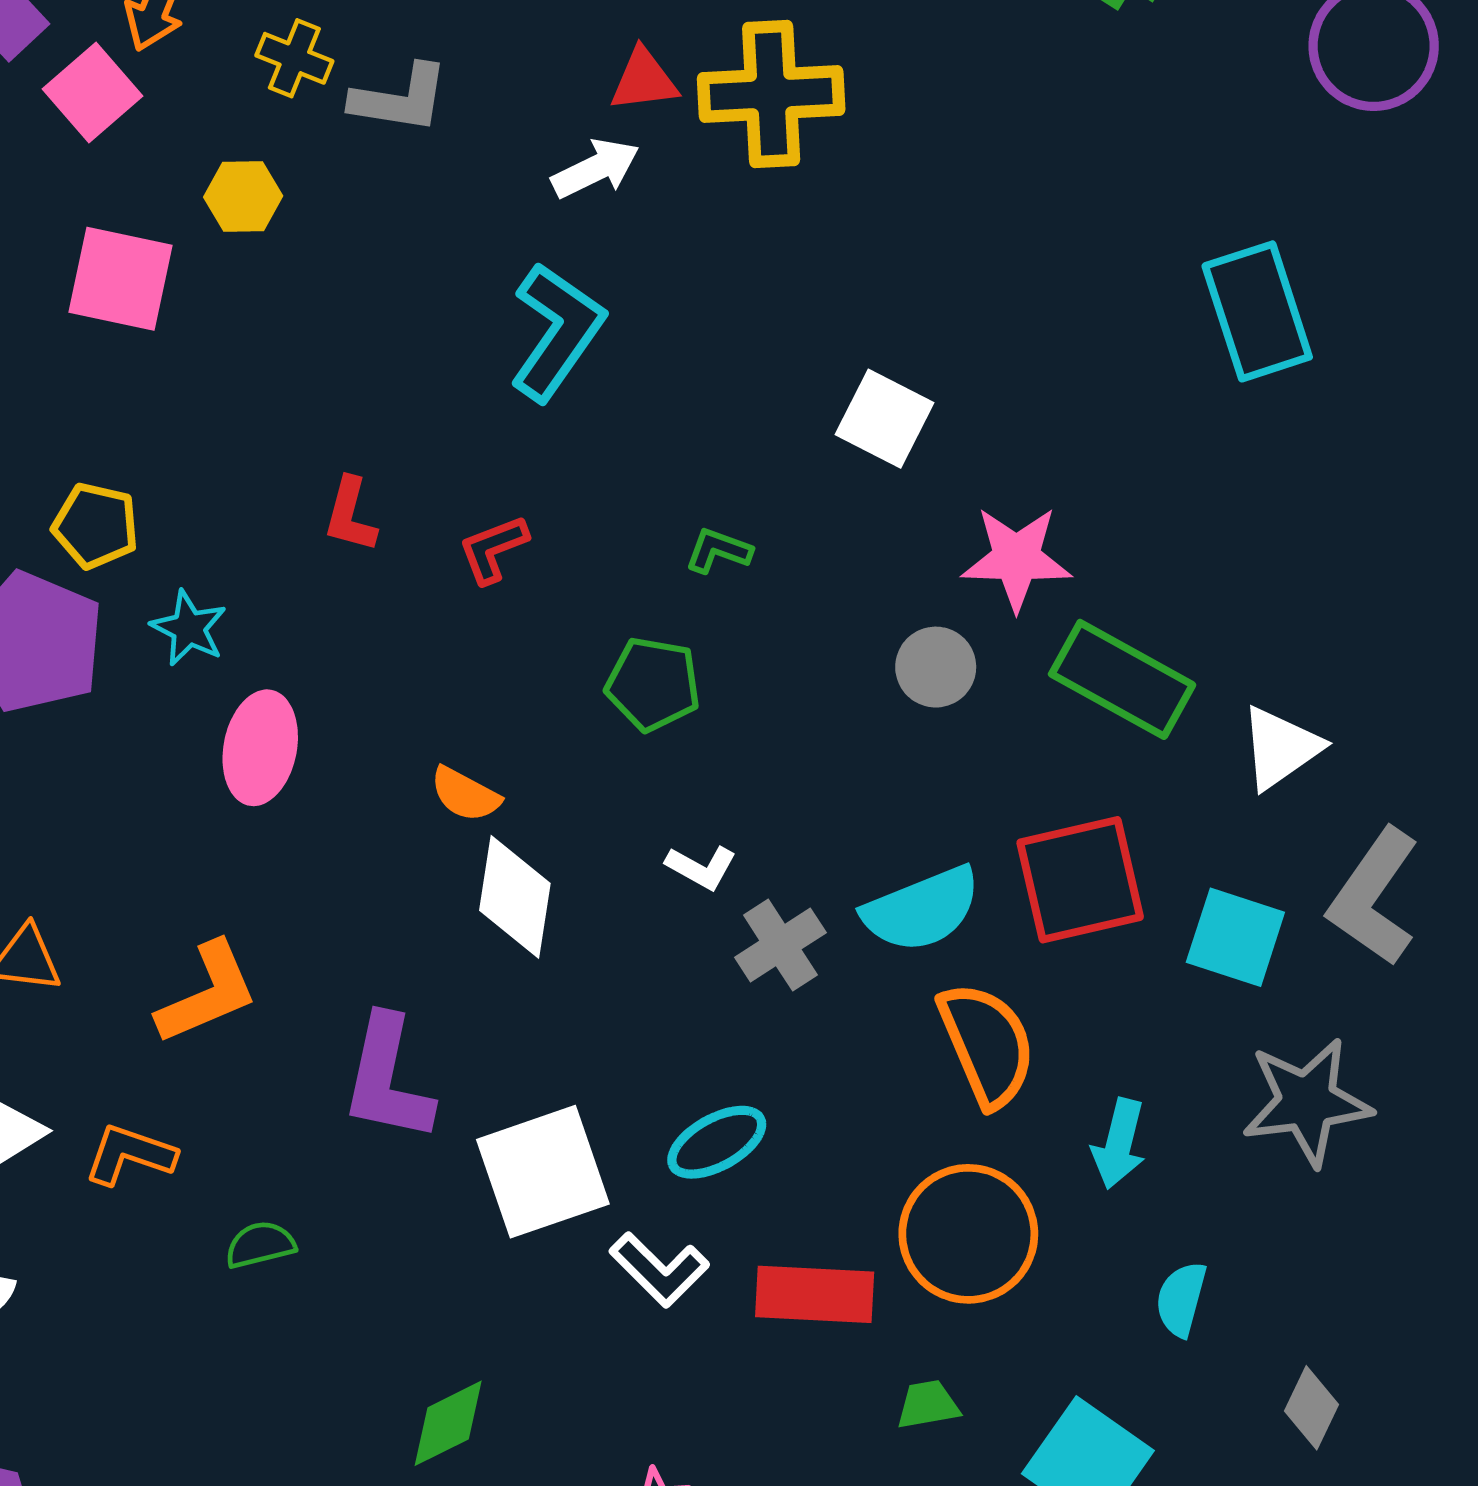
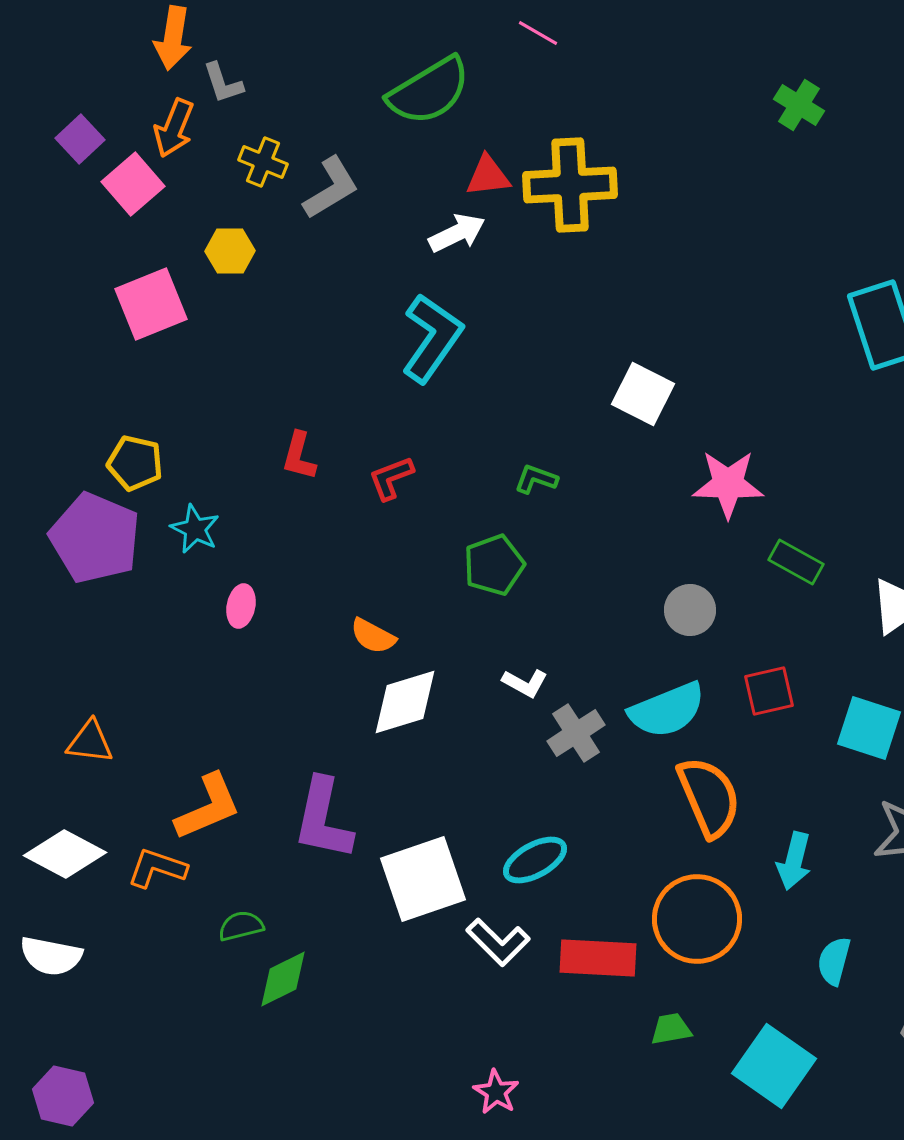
gray L-shape: (400, 99) -> (331, 188), turned -40
pink square: (120, 279) -> (151, 304), turned -34
gray circle: (936, 667) -> (690, 610), moved
green rectangle: (1122, 679) -> (796, 562), size x0.6
green pentagon: (653, 684) -> (494, 565), turned -30
pink ellipse: (260, 748) -> (241, 606), size x0.6
red square: (1080, 880) -> (769, 691), size x0.6
white diamond: (515, 897) -> (405, 702), turned 64
orange L-shape: (207, 993) -> (208, 807), moved
green diamond: (448, 1423) -> (283, 979), moved

